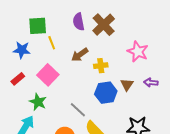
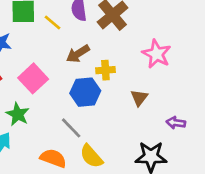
yellow line: (52, 43) -> (52, 23), moved, turned -32
purple arrow: (151, 82) -> (176, 123), moved
blue hexagon: (106, 93) -> (85, 92), moved

